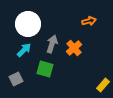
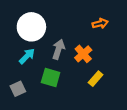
yellow rectangle: (103, 85) -> (96, 79), moved

